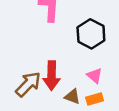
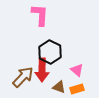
black hexagon: (91, 34) -> (50, 52), moved

